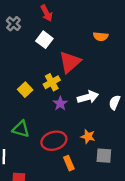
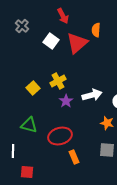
red arrow: (46, 13) -> (63, 16), moved
orange semicircle: (101, 36) -> (96, 30), moved, turned 88
red triangle: (70, 62) -> (77, 43), moved
orange star: (88, 136) -> (107, 123), moved

